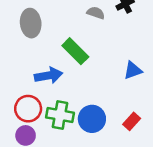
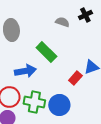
red rectangle: (132, 121) -> (75, 78), moved

